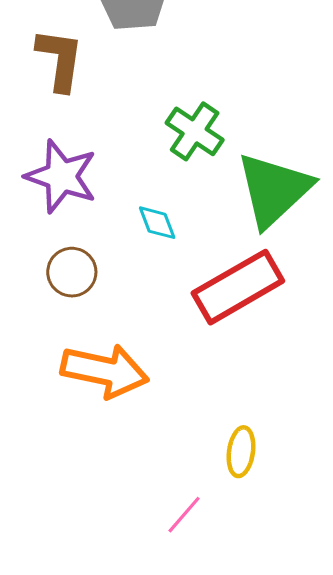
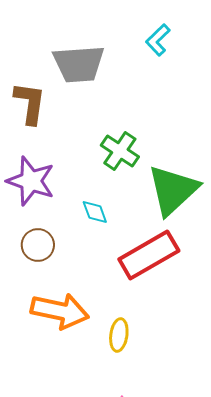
yellow ellipse: (241, 452) -> (119, 335), moved

